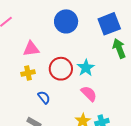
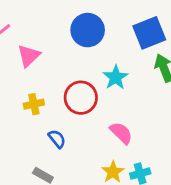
pink triangle: (31, 49) -> (29, 56), moved, turned -36
cyan star: (86, 68) -> (116, 77), moved

